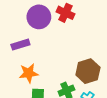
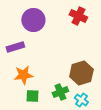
red cross: (65, 13) -> (78, 16), moved

